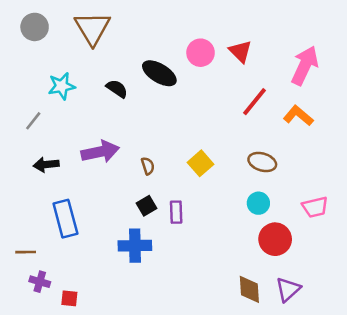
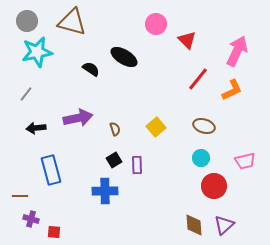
brown triangle: (92, 28) -> (72, 22), turned -44
pink circle: (201, 53) -> (156, 24), moved
cyan star: (62, 86) -> (37, 52), moved, size x1.4
orange L-shape: (298, 116) -> (232, 90), turned 115

